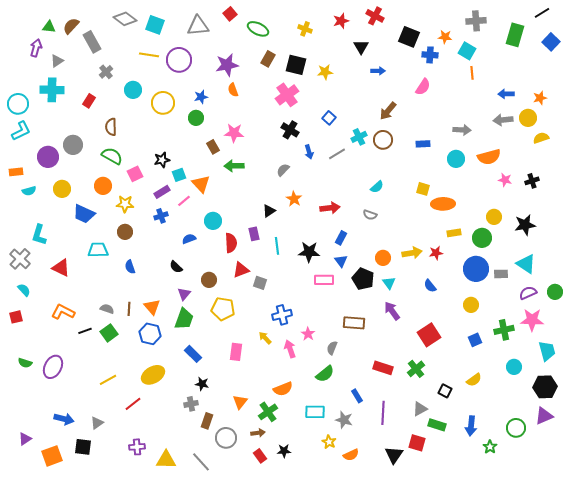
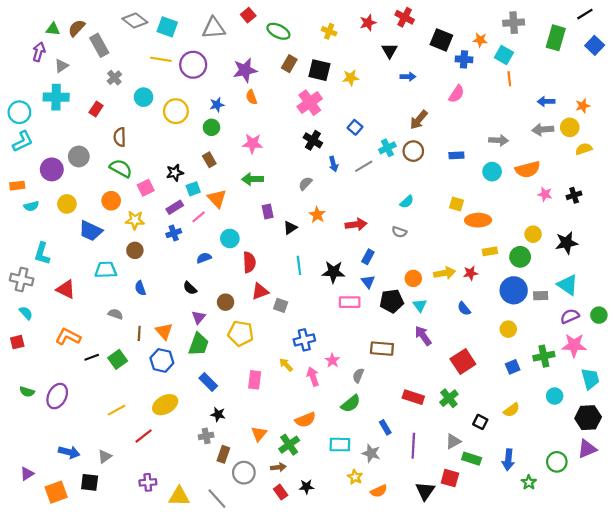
brown rectangle: (213, 147) -> (209, 160), moved
purple rectangle: (254, 234) -> (268, 212), moved
gray cross: (20, 259) -> (22, 279), turned -30
black pentagon: (363, 279) -> (392, 301), turned -30
gray semicircle: (107, 309) -> (115, 314), moved

